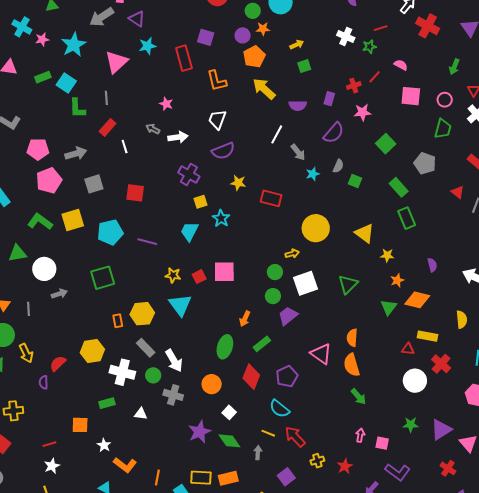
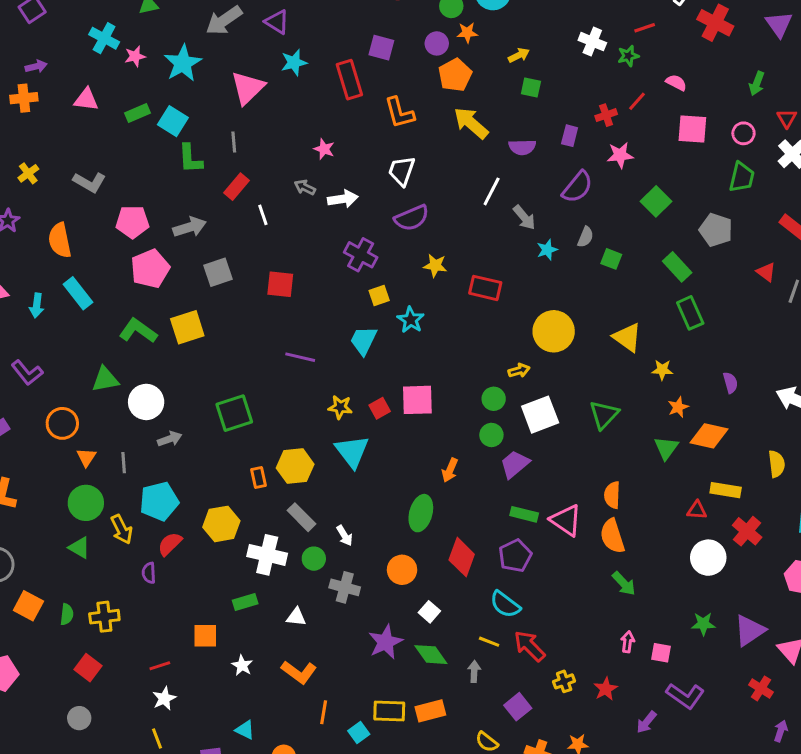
green square: (304, 66) -> (531, 87), turned 32
cyan pentagon: (110, 232) -> (159, 501), moved
green rectangle: (262, 344) -> (524, 514), moved, turned 54
white arrow: (174, 361) -> (345, 536), size x0.6
orange L-shape: (125, 465) -> (299, 672), moved

